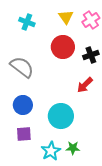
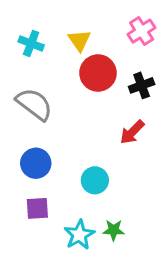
yellow triangle: (66, 17) -> (79, 40), moved
cyan cross: (27, 22) -> (31, 43), moved
cyan circle: (61, 116) -> (95, 180), size x0.7

